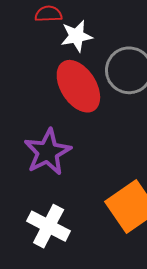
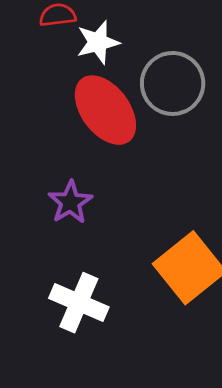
purple star: (48, 152) -> (70, 202), size x0.7

